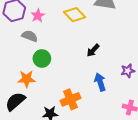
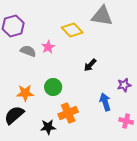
pink star: (38, 16) -> (48, 47), moved
green circle: (42, 59) -> (53, 87), moved
blue arrow: (100, 82) -> (105, 102), moved

